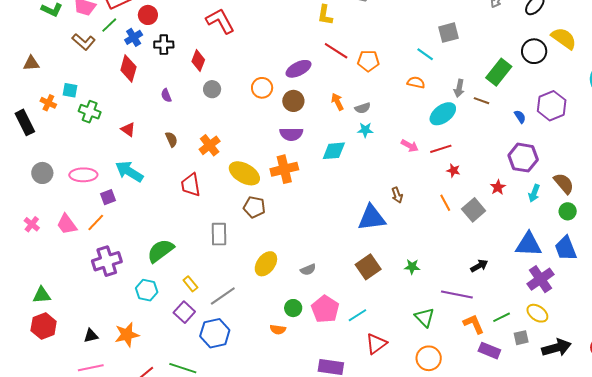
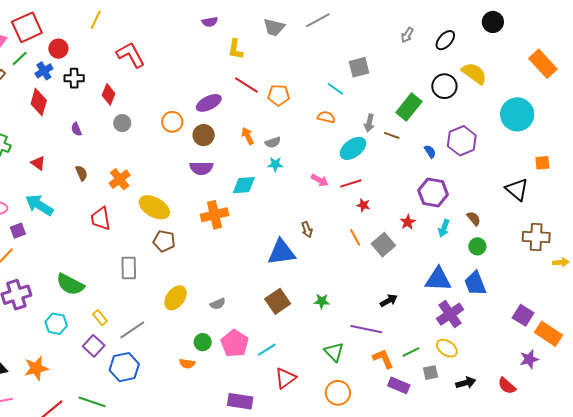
orange cross: (284, 169) -> (215, 215), moved
brown semicircle: (564, 183) -> (474, 218), size x0.7
green semicircle: (161, 251) -> (70, 284), turned -116
black arrow: (556, 348) -> (466, 383), size x0.7

